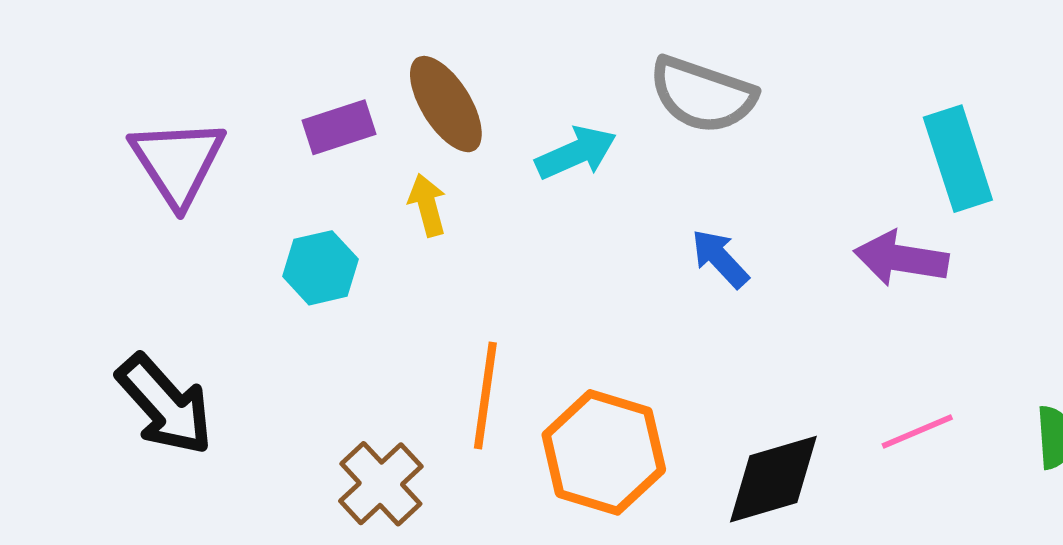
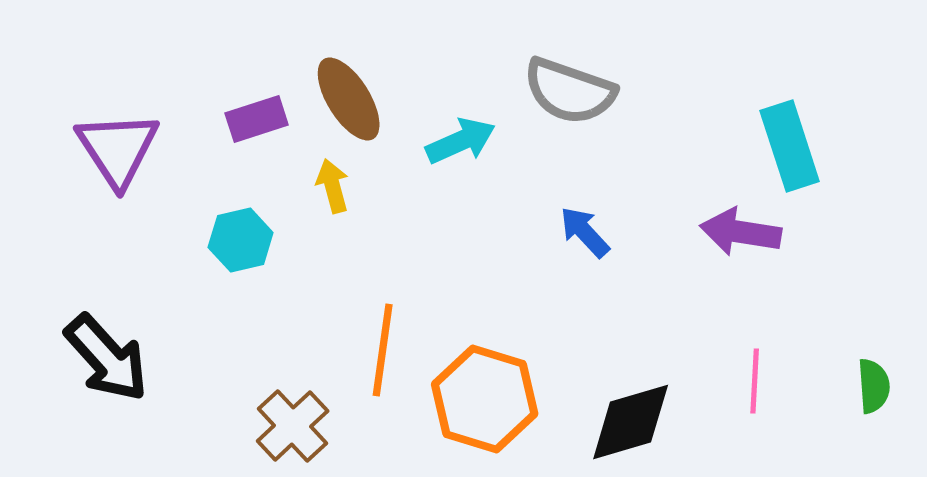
pink line: (917, 431) -> (755, 381), turned -64

